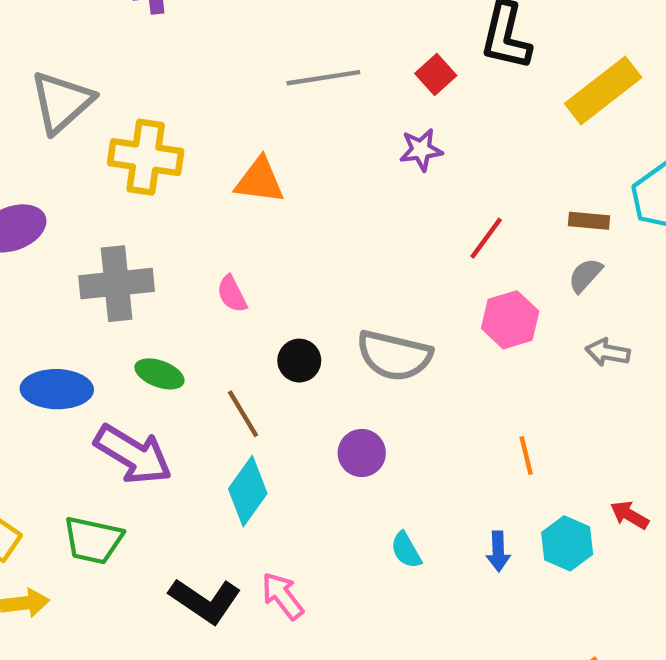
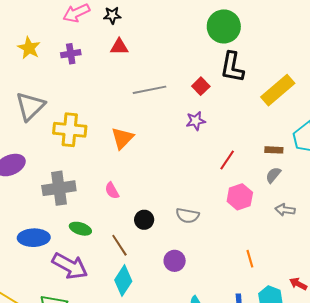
orange triangle: (260, 181) -> (122, 138), turned -50
gray semicircle: (394, 356) -> (187, 216), size x0.7

